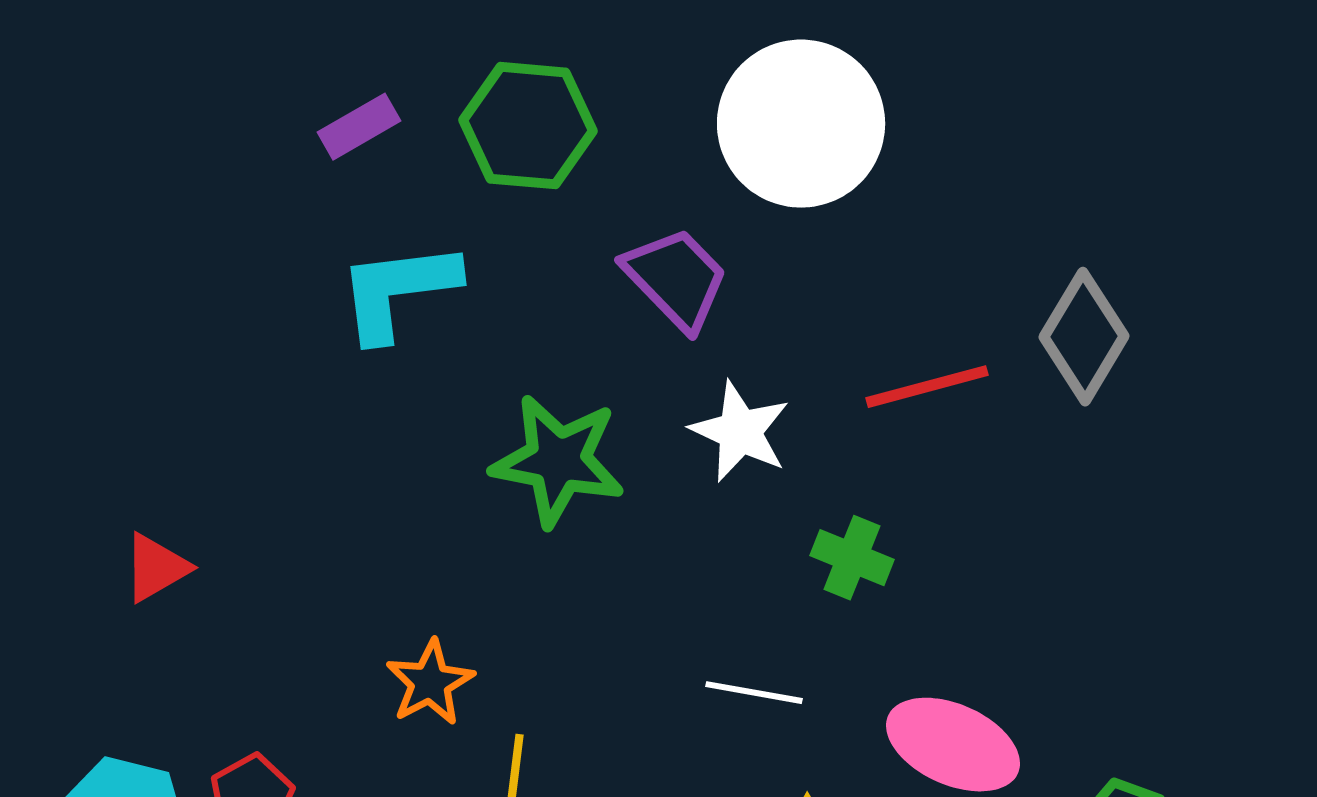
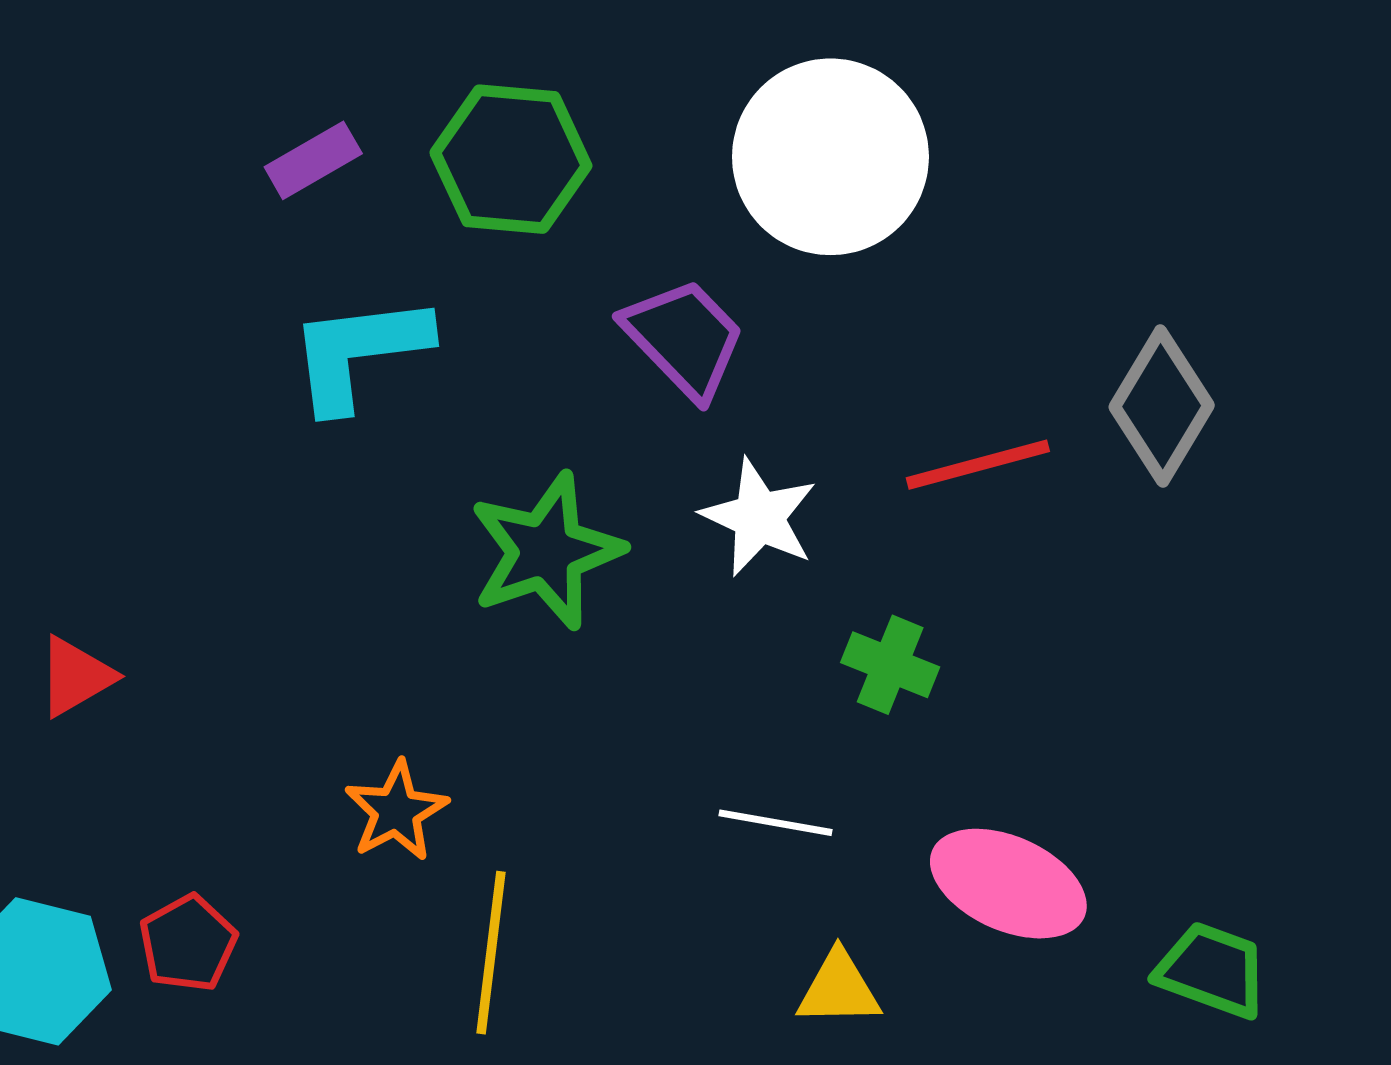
green star: (558, 461) -> (546, 551), turned -30

